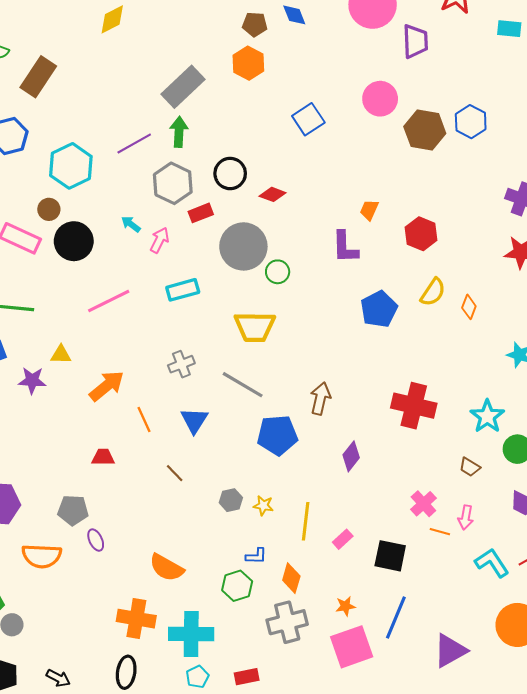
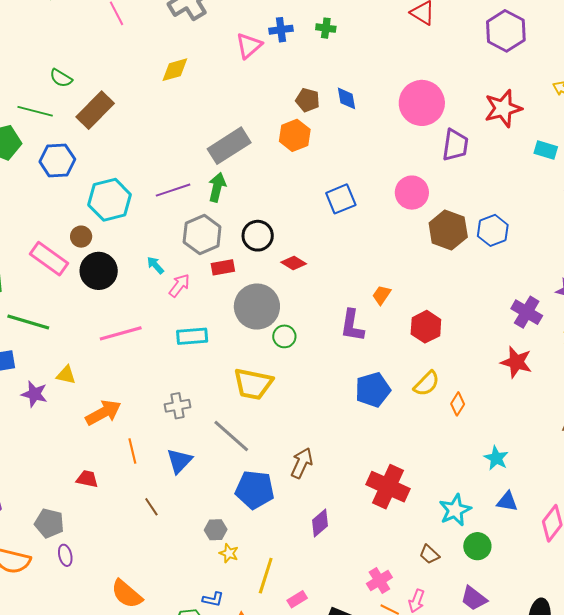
gray hexagon: (231, 500) -> (216, 530), moved

